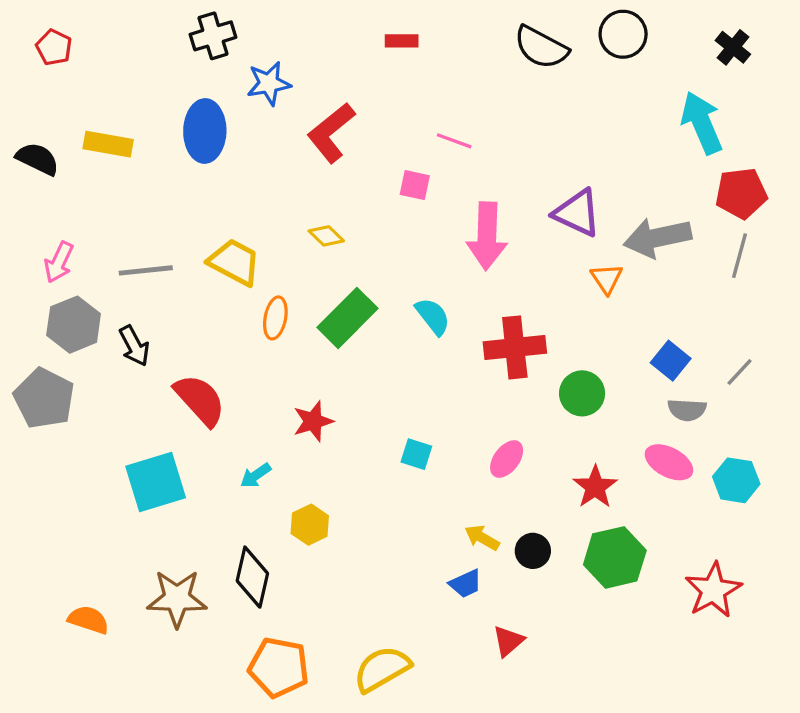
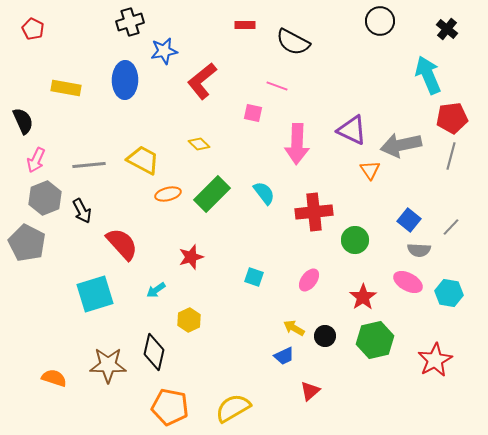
black semicircle: (541, 47) -> (293, 42), moved
black semicircle: (38, 159) -> (23, 121), moved, turned 40
orange ellipse: (275, 318) -> (168, 194), turned 65

